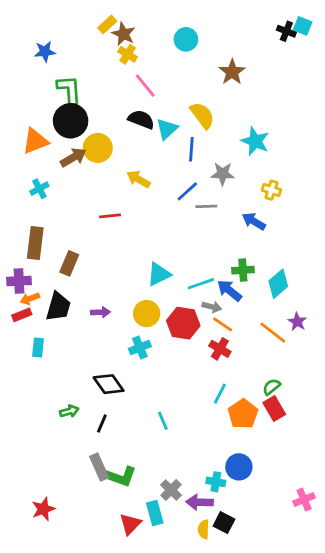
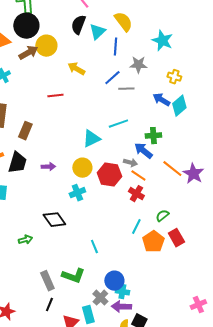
black semicircle: (141, 119) -> (78, 25), turned -90
cyan line: (201, 284) -> (118, 124), moved
cyan diamond: (278, 284) -> (179, 106), moved
purple star: (297, 322) -> (193, 174), size x1.5
orange line: (273, 333) -> (172, 169), moved
green semicircle: (271, 387) -> (162, 216), moved
black line: (102, 423) -> (49, 305), moved
blue circle: (239, 467) -> (114, 281), moved
green L-shape: (121, 476) -> (73, 276), moved
cyan cross: (216, 482) -> (122, 292), moved

